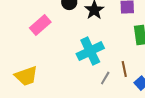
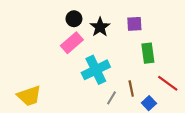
pink rectangle: (40, 25) -> (72, 43), moved

